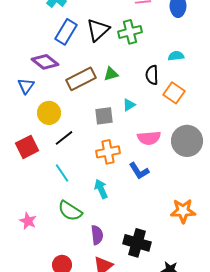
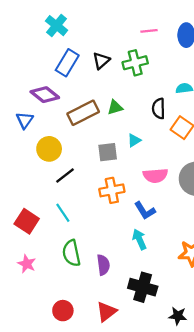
black triangle: (98, 30) -> (101, 61), size x0.7
red square: (27, 147) -> (27, 221), moved, turned -30
cyan arrow: (101, 189) -> (139, 239), moved
green semicircle: (70, 211) -> (71, 253), turned 45
purple semicircle: (97, 235) -> (103, 265), moved

